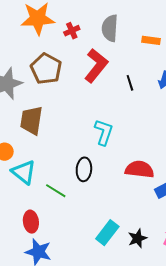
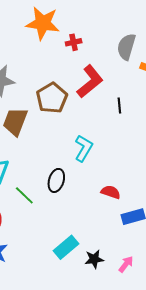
gray semicircle: (110, 28) -> (126, 47), moved
brown pentagon: (46, 69) -> (52, 98), moved
red semicircle: (140, 169) -> (111, 192), size x0.7

